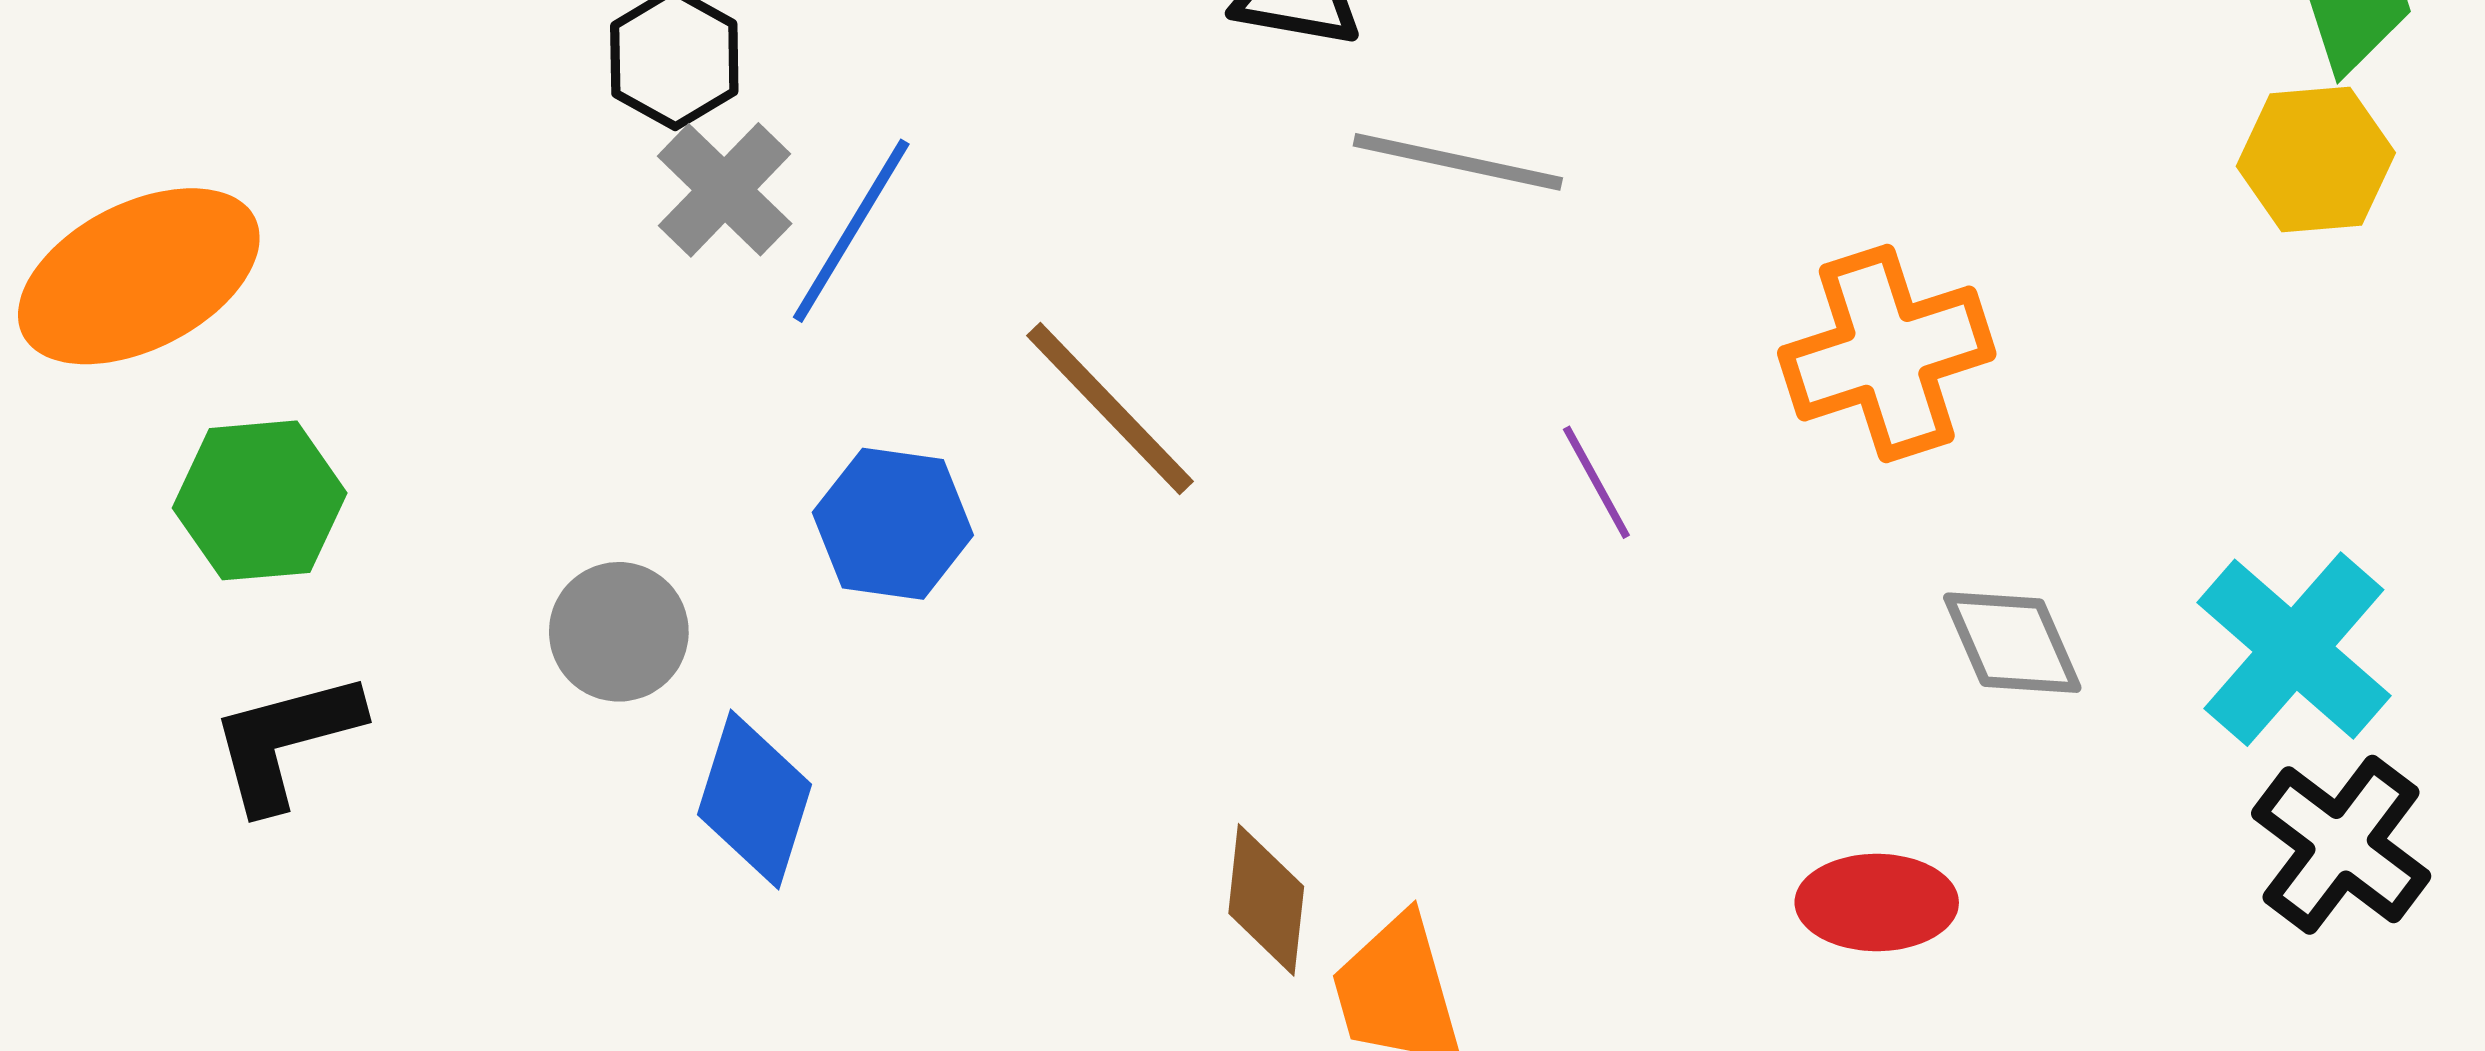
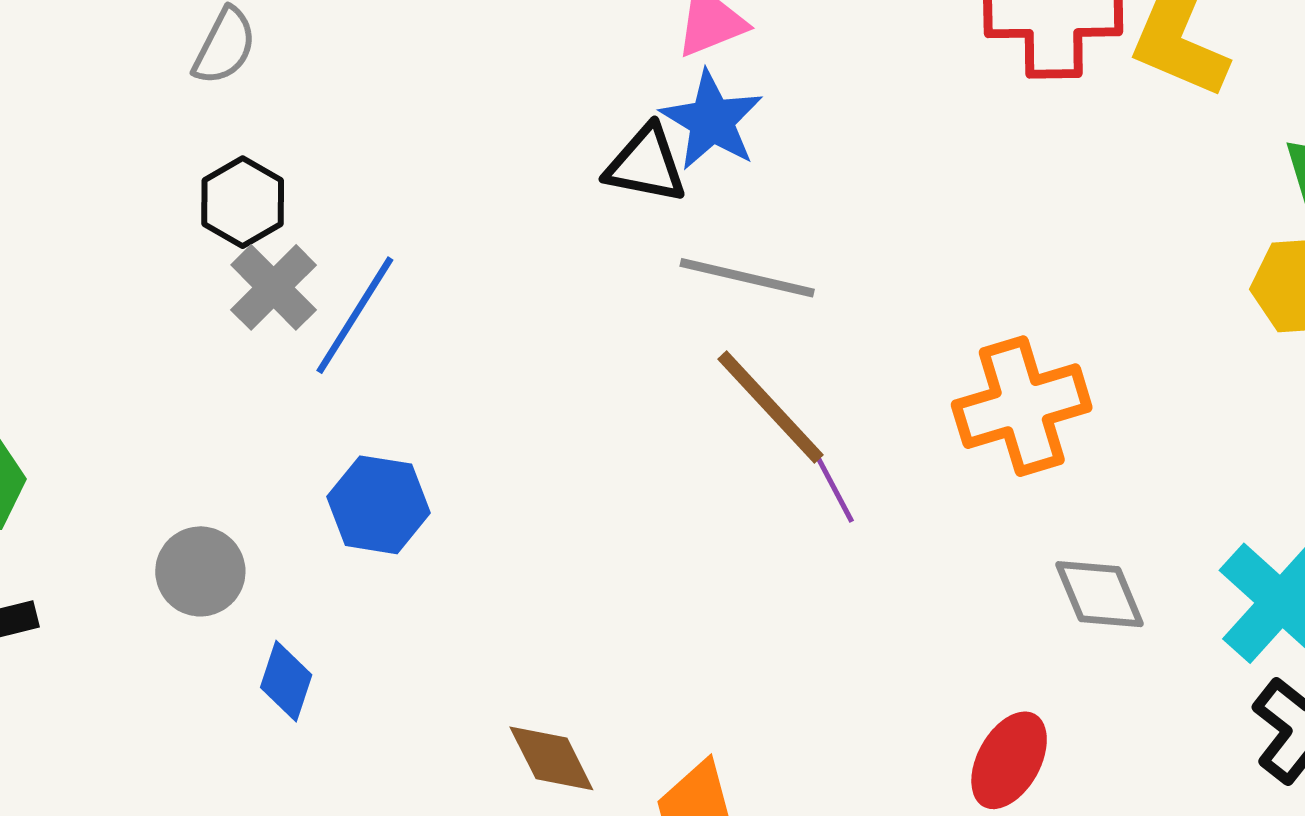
brown line: (1110, 408) -> (770, 407), moved
blue diamond: (755, 800) -> (286, 681), size x0.7
brown diamond: (1266, 900) -> (551, 758), moved, turned -34
red ellipse: (1877, 903) -> (1009, 760), turned -62

